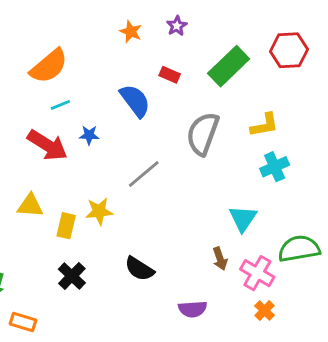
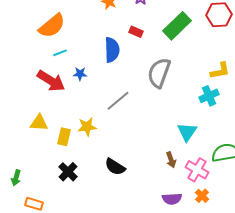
blue semicircle: (135, 101) -> (112, 50), turned 35
yellow L-shape: (264, 125) -> (220, 71), moved
purple semicircle: (193, 309) -> (172, 199), moved

